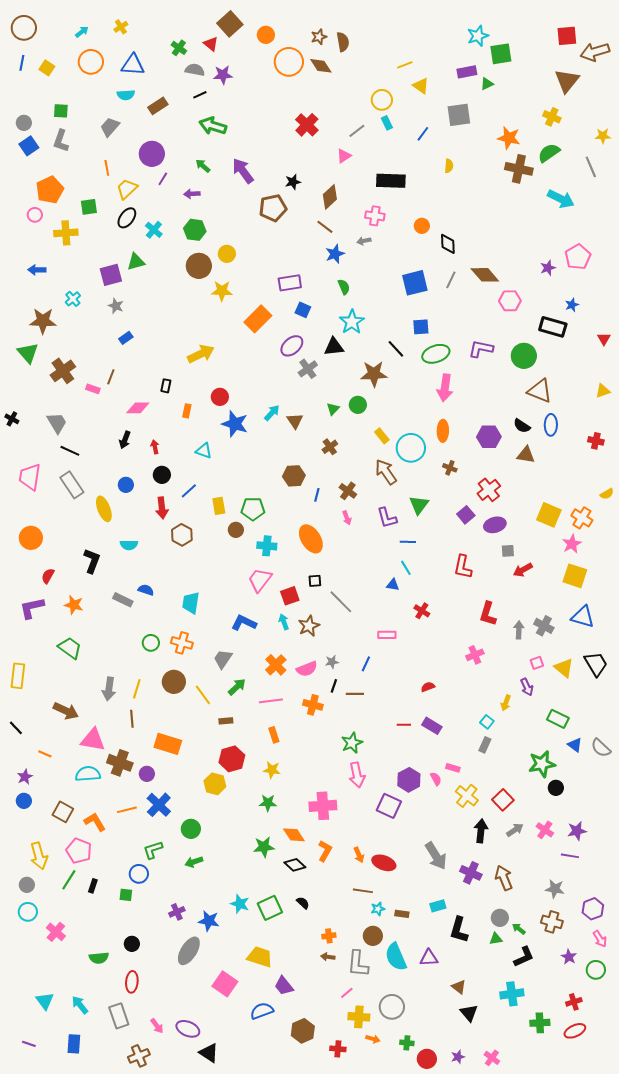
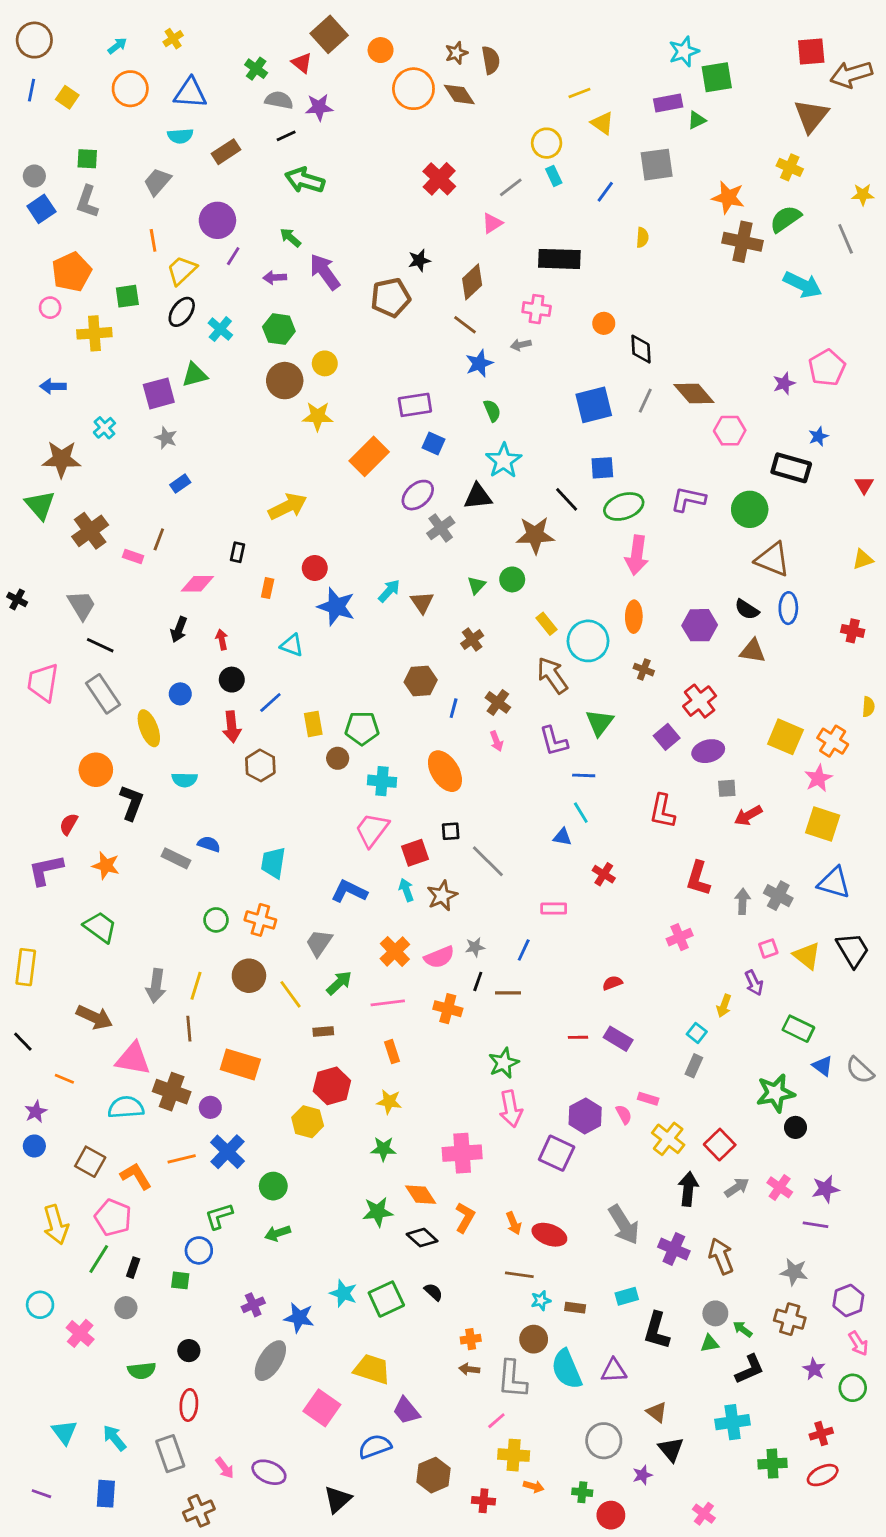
purple arrow: (243, 171) -> (325, 272), moved
yellow semicircle: (607, 494) -> (868, 707), turned -56
orange circle: (31, 538) -> (96, 770), moved
gray circle: (27, 885) -> (126, 1308), moved
gray circle: (392, 1007) -> (604, 1441), moved
black triangle: (209, 1053) -> (338, 1499), moved, turned 45
purple star: (458, 1057) -> (642, 1475), moved

